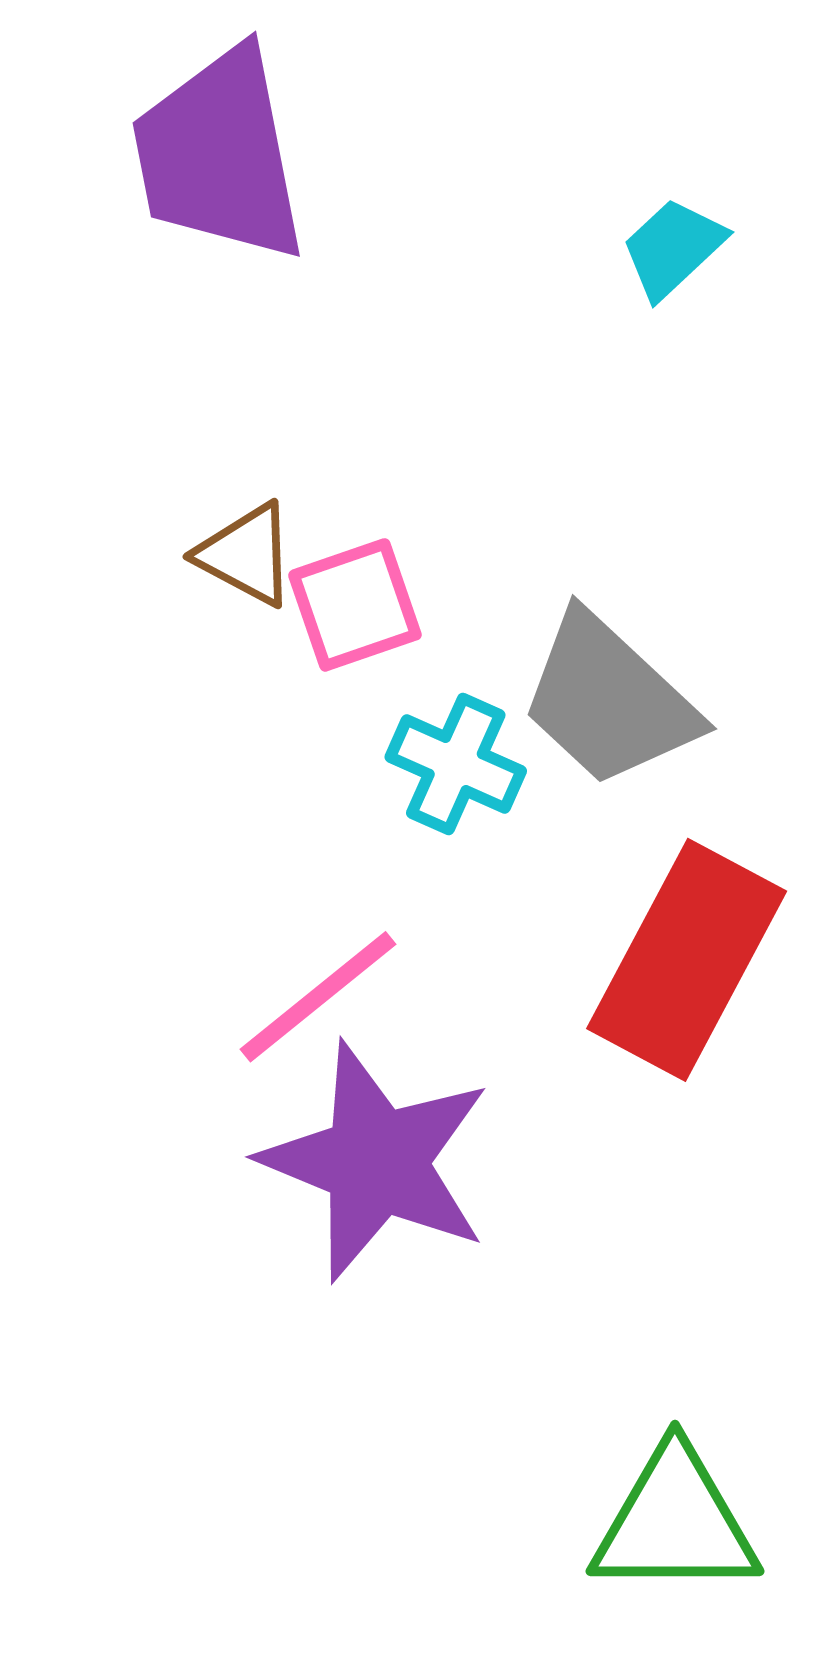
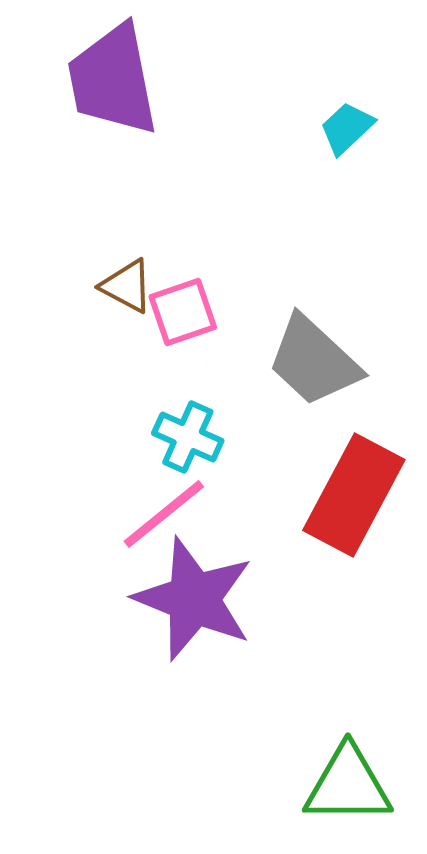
cyan cross: (456, 764) -> (188, 437), moved

